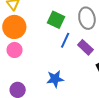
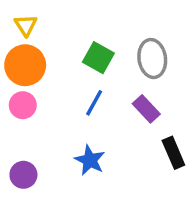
blue line: (65, 40) -> (94, 103), moved
blue star: (55, 79) -> (90, 160), turned 30

